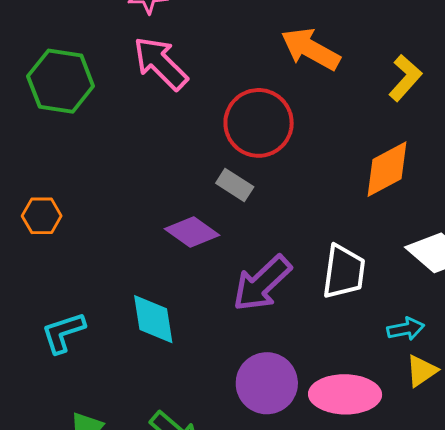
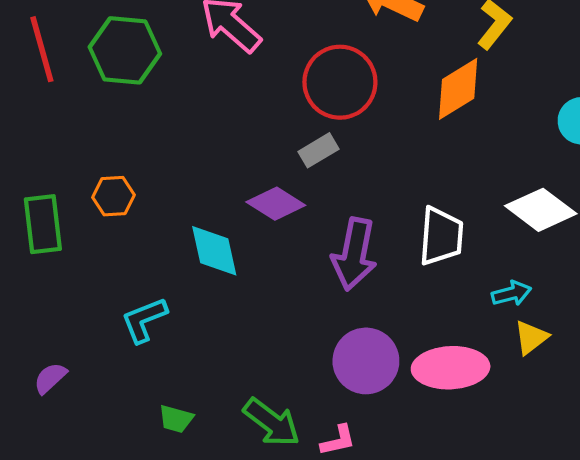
orange diamond: (387, 169) -> (458, 89), moved
gray rectangle: (235, 185) -> (319, 150), turned -60
purple arrow: (262, 283) -> (354, 254), turned -32
cyan diamond: (153, 319) -> (214, 251), moved

